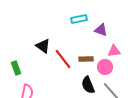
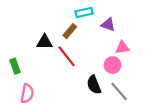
black triangle: (43, 46) -> (45, 42), turned -35
brown rectangle: (86, 59) -> (70, 31), moved, turned -48

